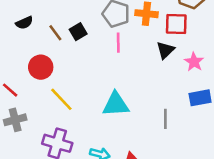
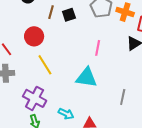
brown line: (55, 33) -> (51, 12), turned 40
pink line: (118, 43) -> (98, 48), moved

